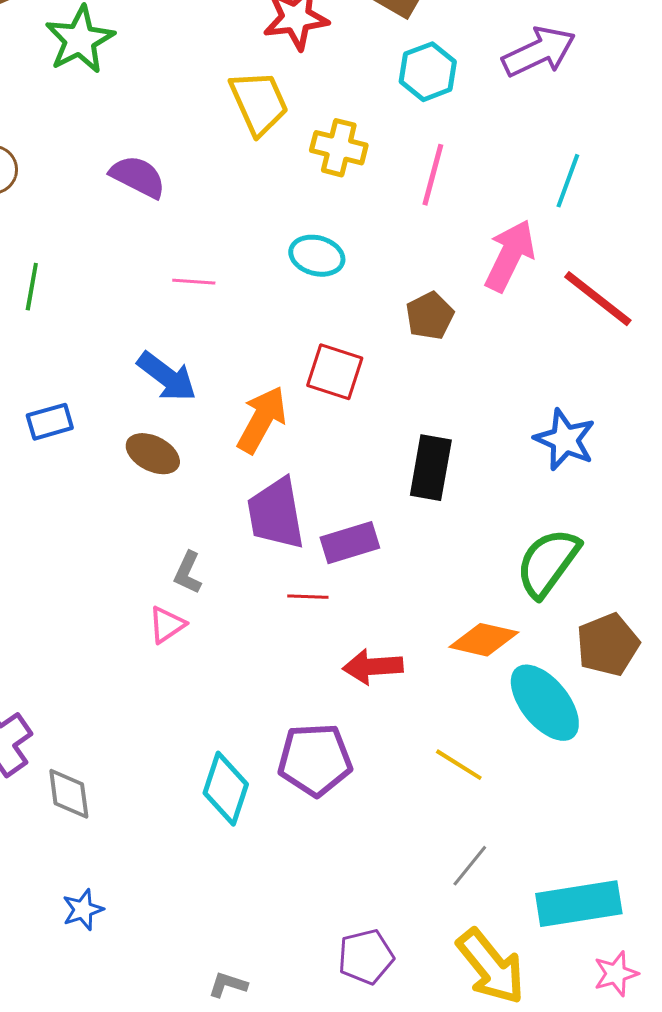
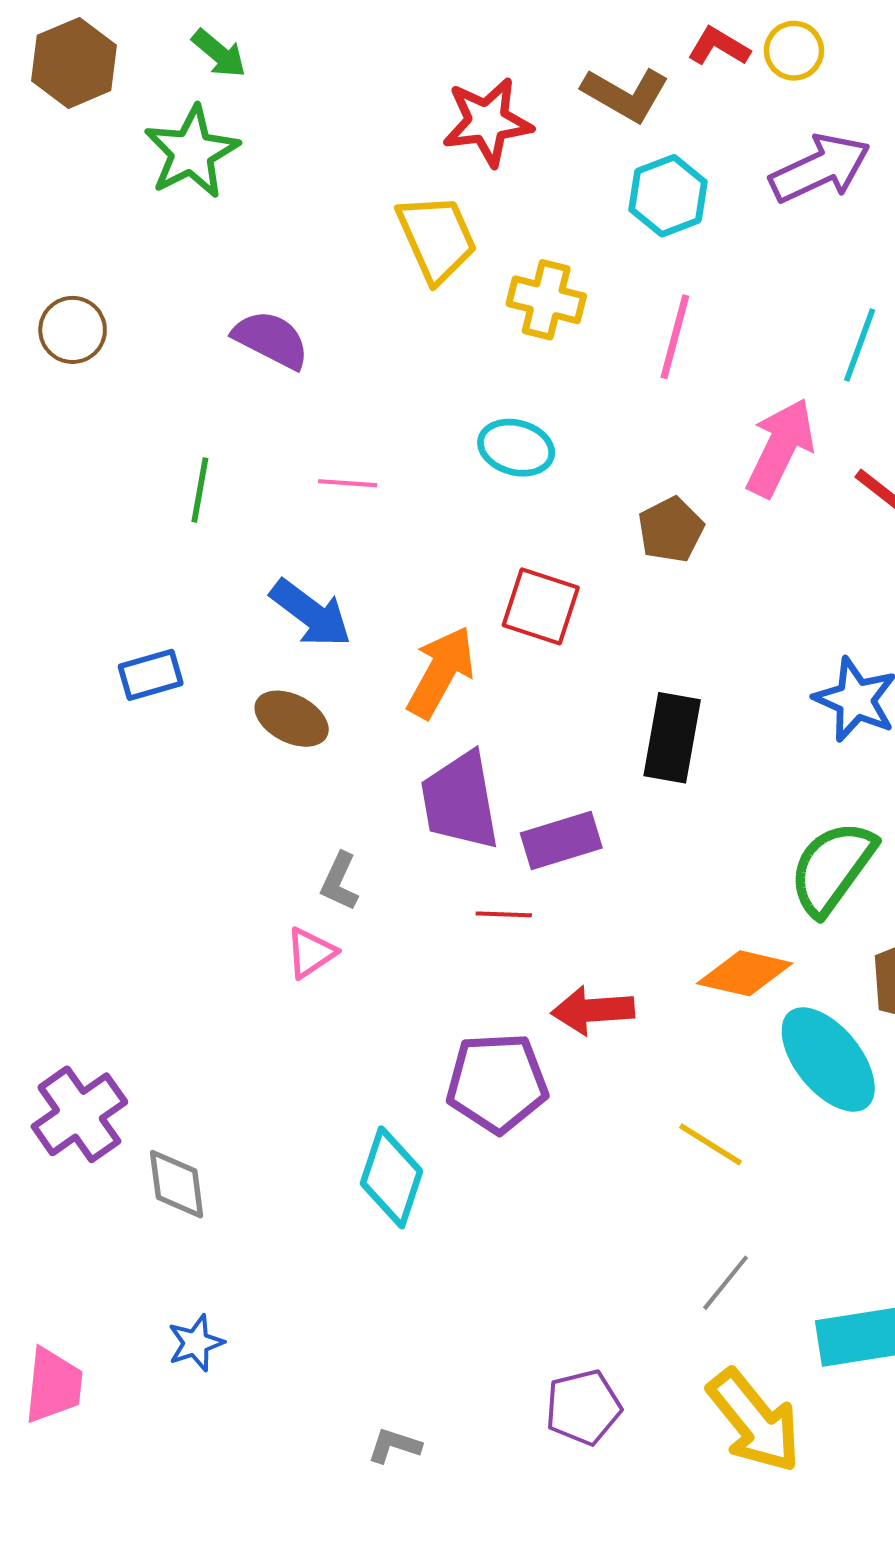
green line: (32, 287) -> (200, 490), moved
purple pentagon: (315, 760) -> (497, 1083), moved

